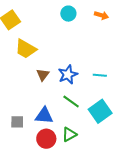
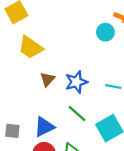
cyan circle: (68, 14) -> (105, 32), moved
blue triangle: (44, 116) -> (44, 127), turned -36

